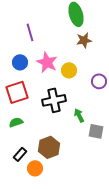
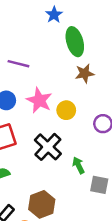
purple line: (30, 32) -> (18, 64), turned -60
black cross: (54, 100) -> (48, 147), turned -35

